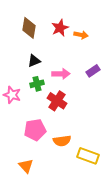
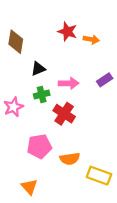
brown diamond: (29, 28) -> (16, 42), moved
red star: (60, 28) -> (68, 32), turned -30
pink star: (12, 95) -> (13, 107), turned 30

